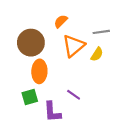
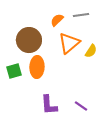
gray line: (101, 32) -> (81, 15), moved
purple line: (74, 95) -> (81, 106), moved
green square: (30, 97) -> (14, 71), moved

